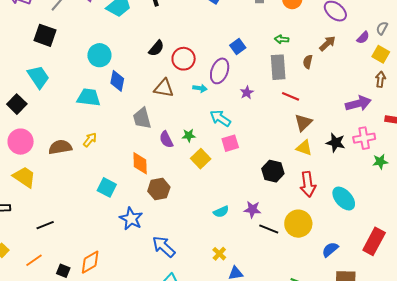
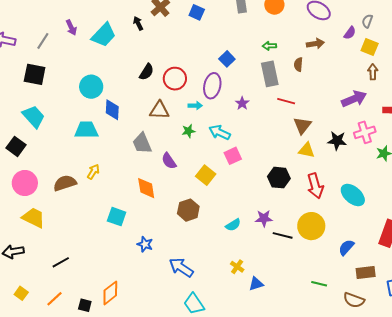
brown arrow: (327, 43) -> (315, 44), turned 42
green star: (189, 135) -> (188, 131), moved
brown hexagon: (159, 189) -> (188, 210), moved
blue star: (131, 219) -> (145, 244), size x0.7

